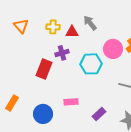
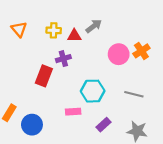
gray arrow: (90, 23) -> (94, 26), turned 91
cyan hexagon: (91, 64) -> (93, 91), moved
blue circle: (43, 114) -> (32, 125), moved

